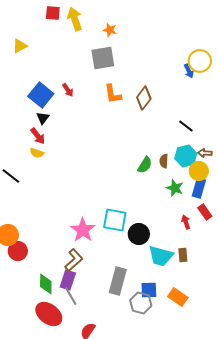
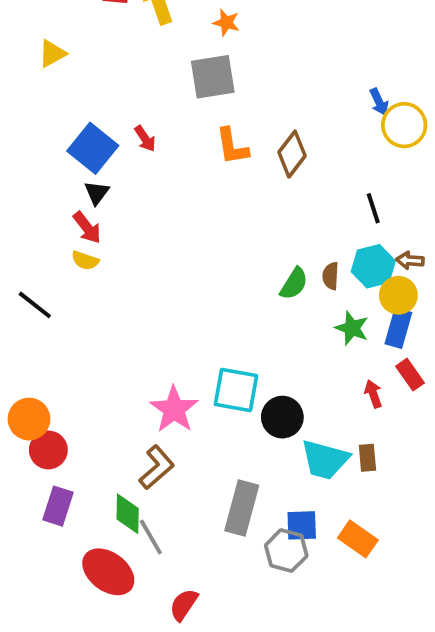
yellow circle: (200, 61) -> (404, 125), moved
black line: (186, 126) -> (373, 208), turned 35
purple rectangle: (68, 280) -> (58, 506), moved
green diamond: (46, 284) -> (128, 514), moved

